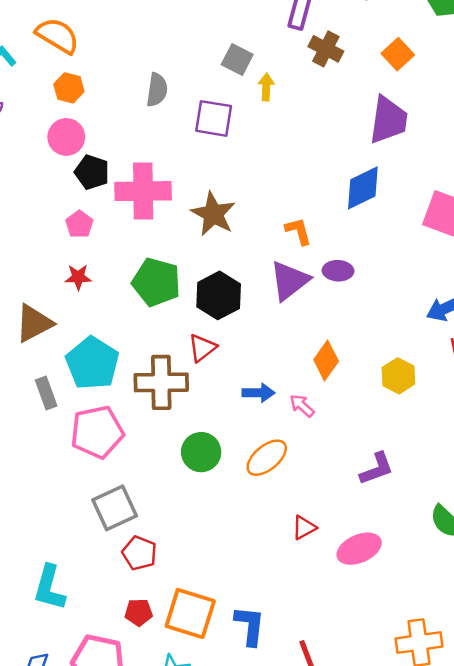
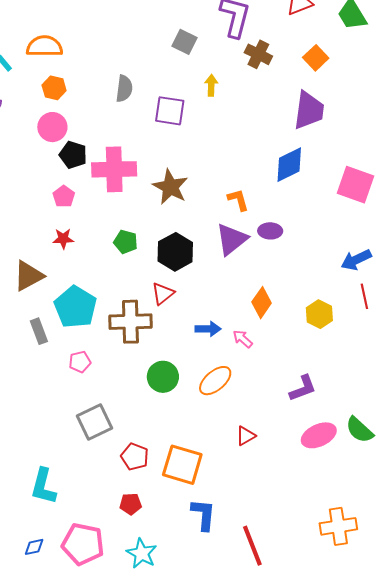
orange semicircle: (58, 36) -> (45, 46), turned -30
gray square: (237, 59) -> (184, 42), moved
green pentagon: (156, 282) -> (126, 242), size x0.6
pink pentagon: (97, 432) -> (80, 362), size x0.5
pink ellipse: (359, 549) -> (319, 435), moved
red pentagon: (139, 553) -> (135, 457), moved
red pentagon: (139, 612) -> (131, 504), moved
orange square: (190, 613) -> (182, 465), moved

